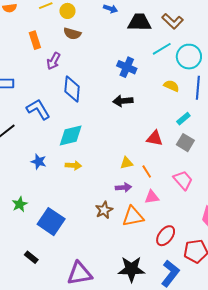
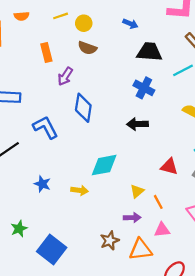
black trapezoid: (139, 22) -> (149, 52), moved
cyan diamond: (71, 136) -> (104, 165), moved
yellow triangle: (126, 163) -> (137, 191), turned -32

